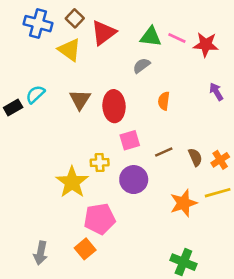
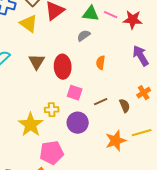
purple arrow: (216, 92) -> (141, 56), size x1.5
pink square: (130, 140) -> (75, 93), turned 35
orange cross: (220, 160) -> (144, 93), moved

